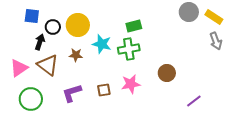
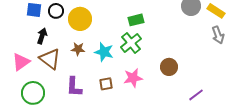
black circle: (53, 27) -> (56, 11), moved
cyan star: (102, 44) -> (104, 52), moved
green cross: (129, 49) -> (131, 43), turned -30
purple L-shape: (72, 93) -> (74, 87), turned -70

